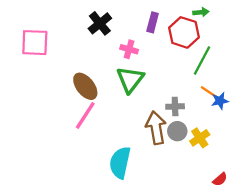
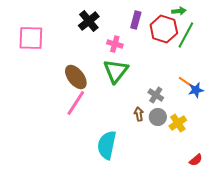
green line: (202, 60) -> (186, 35), moved
gray cross: (175, 106) -> (156, 95), turned 35
brown arrow: (156, 128) -> (139, 114), size x0.5

